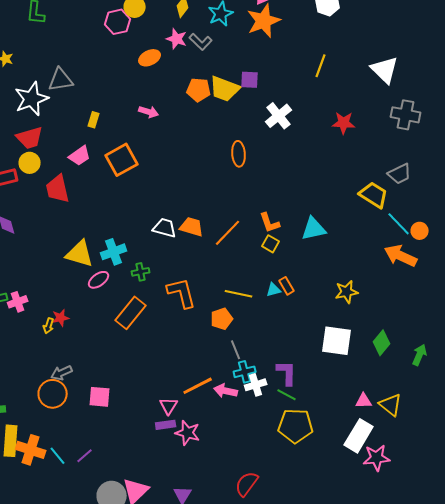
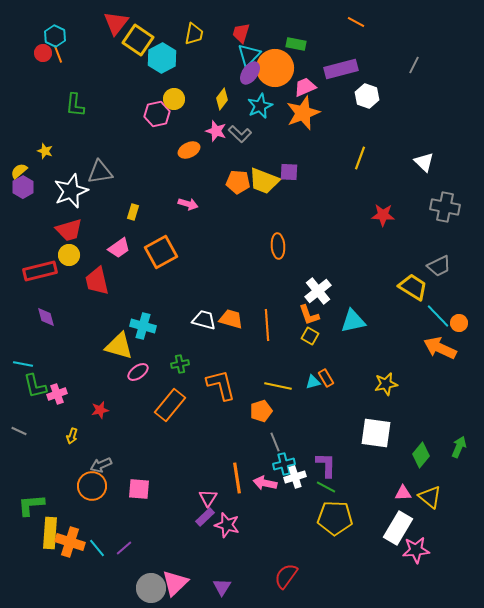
white triangle: (385, 70) -> (424, 162), size x0.7
white cross: (279, 116) -> (318, 291), moved
orange line: (228, 233) -> (267, 325), turned -48
cyan cross: (114, 252) -> (143, 326), moved, turned 35
yellow arrow: (49, 326) -> (72, 436), moved
green diamond: (382, 343) -> (421, 455), moved
orange line: (198, 386) -> (237, 478), turned -72
purple rectangle: (166, 425) -> (205, 517), turned -36

